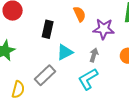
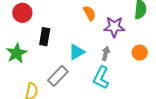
black rectangle: (48, 29) -> (45, 37), moved
cyan L-shape: (88, 79) -> (101, 78), turned -30

